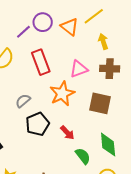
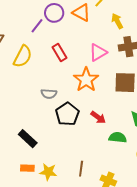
red rectangle: (41, 62) -> (59, 53), size x0.7
gray semicircle: (23, 101) -> (49, 94), turned -126
green semicircle: (83, 156) -> (118, 137), turned -36

